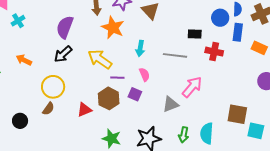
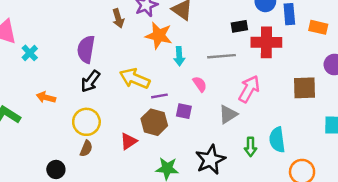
orange star: (113, 28) -> (159, 36), moved
red cross: (214, 52) -> (266, 42), size x1.4
pink semicircle: (144, 74) -> (200, 84), moved
brown square: (237, 114) -> (305, 88), moved

